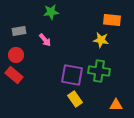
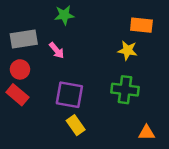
gray rectangle: (19, 31) -> (24, 39), size x1.5
purple square: (72, 75) -> (69, 95), moved
yellow rectangle: (75, 99) -> (76, 125), moved

